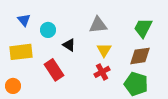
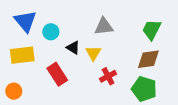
blue triangle: (24, 20) -> (25, 21), size x1.6
yellow triangle: (104, 50) -> (93, 53), moved

